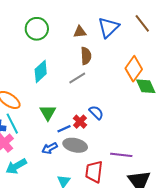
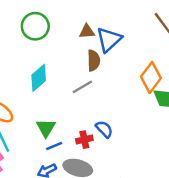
blue triangle: (109, 27) -> (109, 40), moved
red cross: (80, 122) -> (84, 140), turned 32
blue line: (64, 129) -> (54, 146), moved

